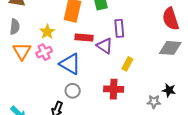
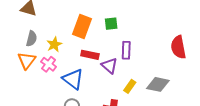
gray semicircle: (15, 27) -> (32, 39), moved
gray diamond: (170, 48) -> (158, 84), moved
pink cross: (44, 52) -> (49, 64), turned -35

